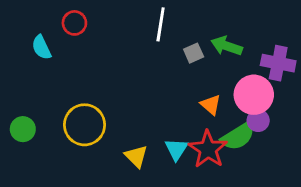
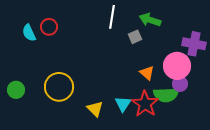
red circle: (74, 23) -> (49, 27), moved
green arrow: (227, 46) -> (150, 20), moved
green semicircle: (238, 136) -> (166, 95), turned 30

